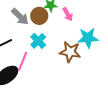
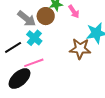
cyan cross: (38, 41) -> (34, 38), moved
pink line: (23, 61) -> (34, 63), turned 54

